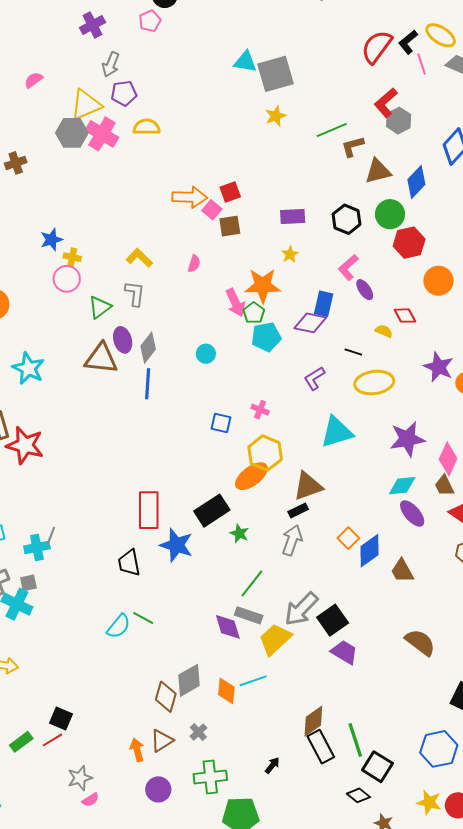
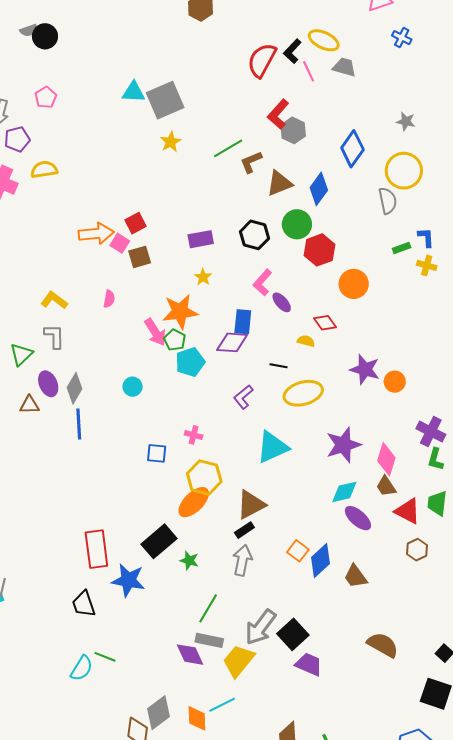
pink pentagon: (150, 21) -> (46, 97), moved
brown triangle: (101, 358) -> (29, 405), size x0.6

